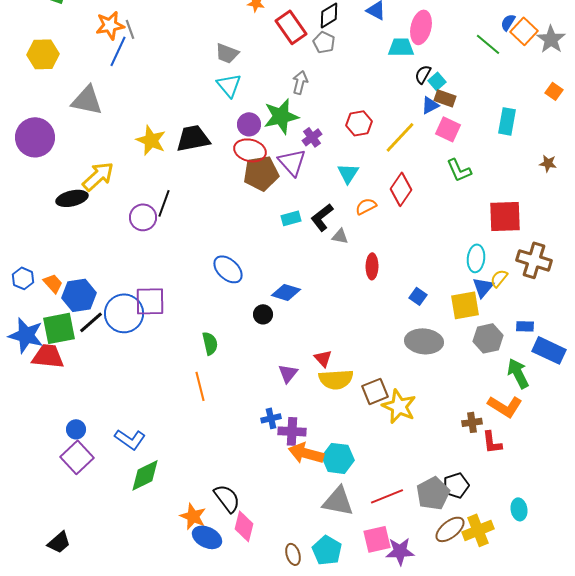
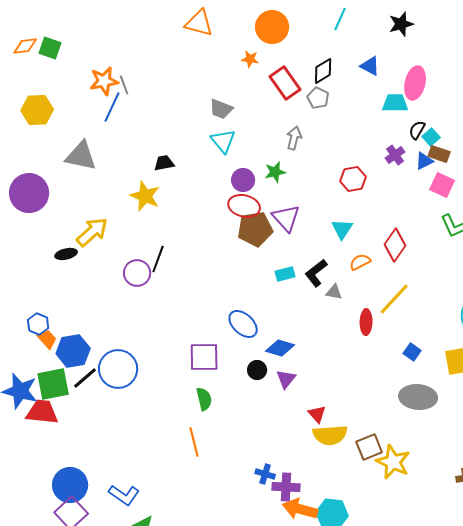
green star: (281, 116) -> (275, 172), size x0.6
purple cross: (312, 137) -> (395, 155), moved
yellow line: (400, 137) -> (394, 299), moved
black trapezoid: (193, 138) -> (164, 163), moved, size x0.6
black ellipse: (72, 198) -> (66, 254), size x0.7
blue ellipse: (228, 269) -> (243, 324), moved
blue hexagon: (23, 278) -> (38, 324), moved
purple square: (150, 301) -> (204, 357), moved
purple triangle: (288, 373) -> (286, 379), moved
blue cross: (271, 418) -> (265, 474), turned 30
blue circle: (76, 429) -> (70, 485), size x1.8

